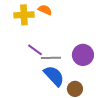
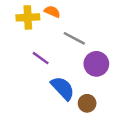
gray line: (51, 58) -> (74, 38), moved, turned 30

